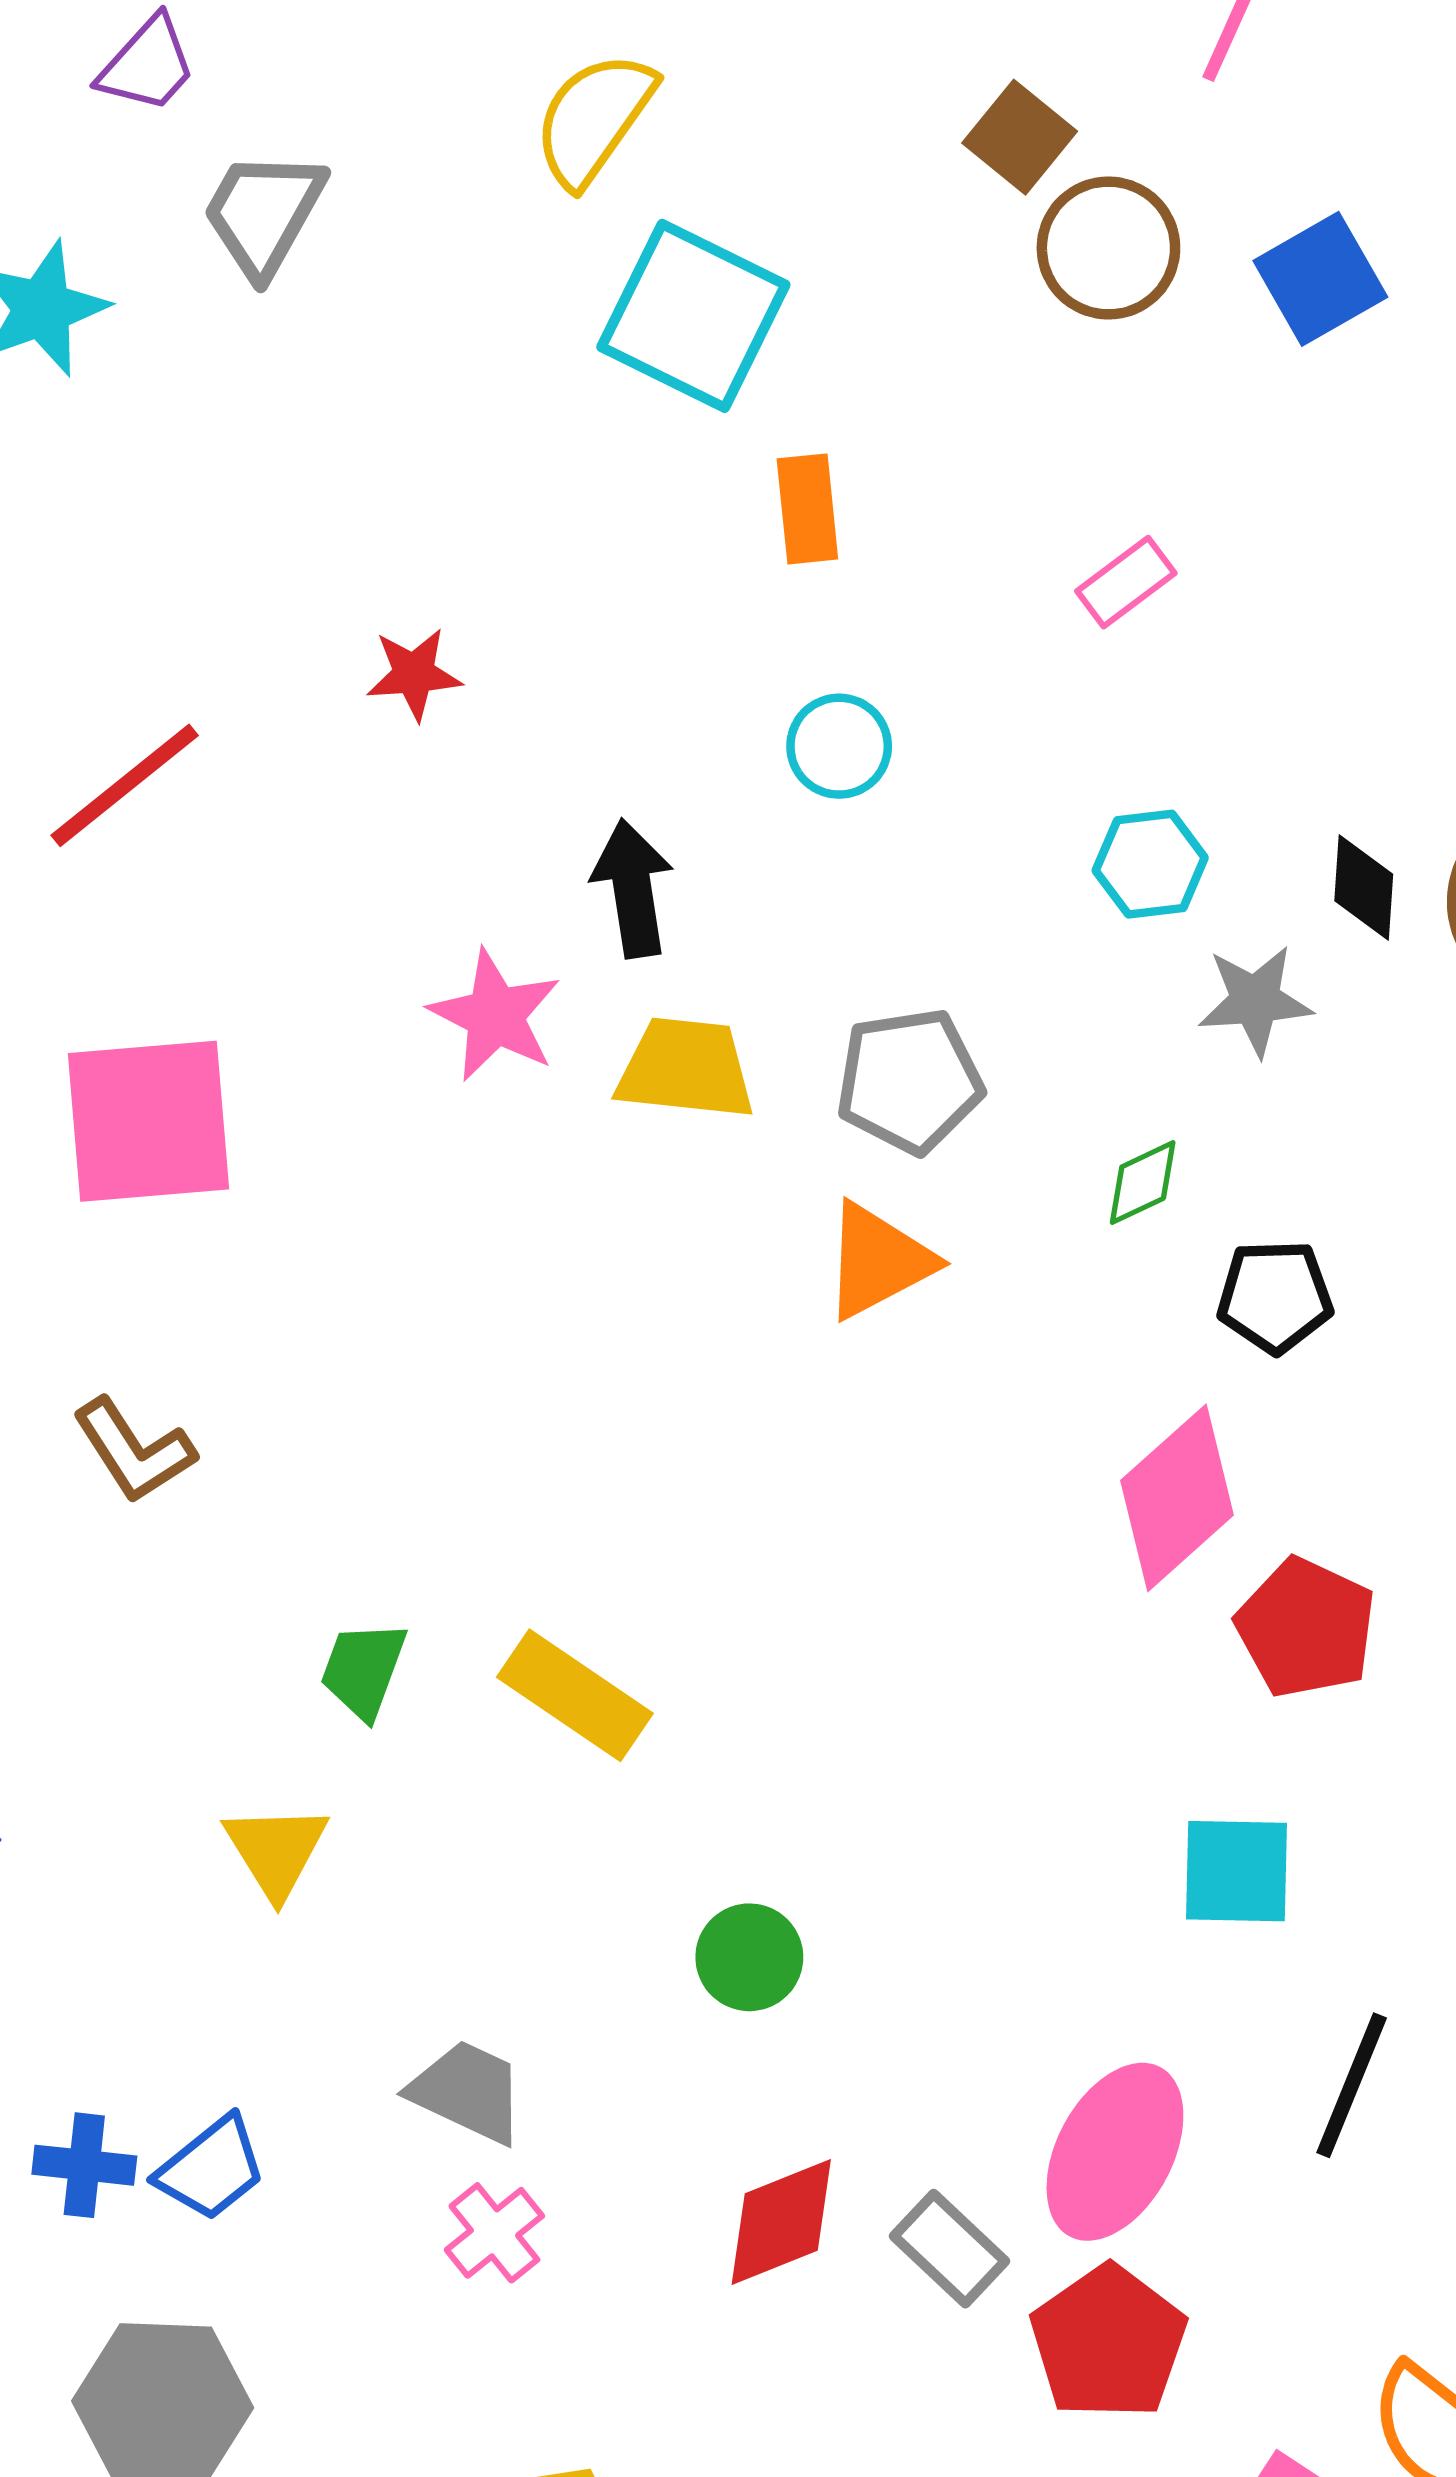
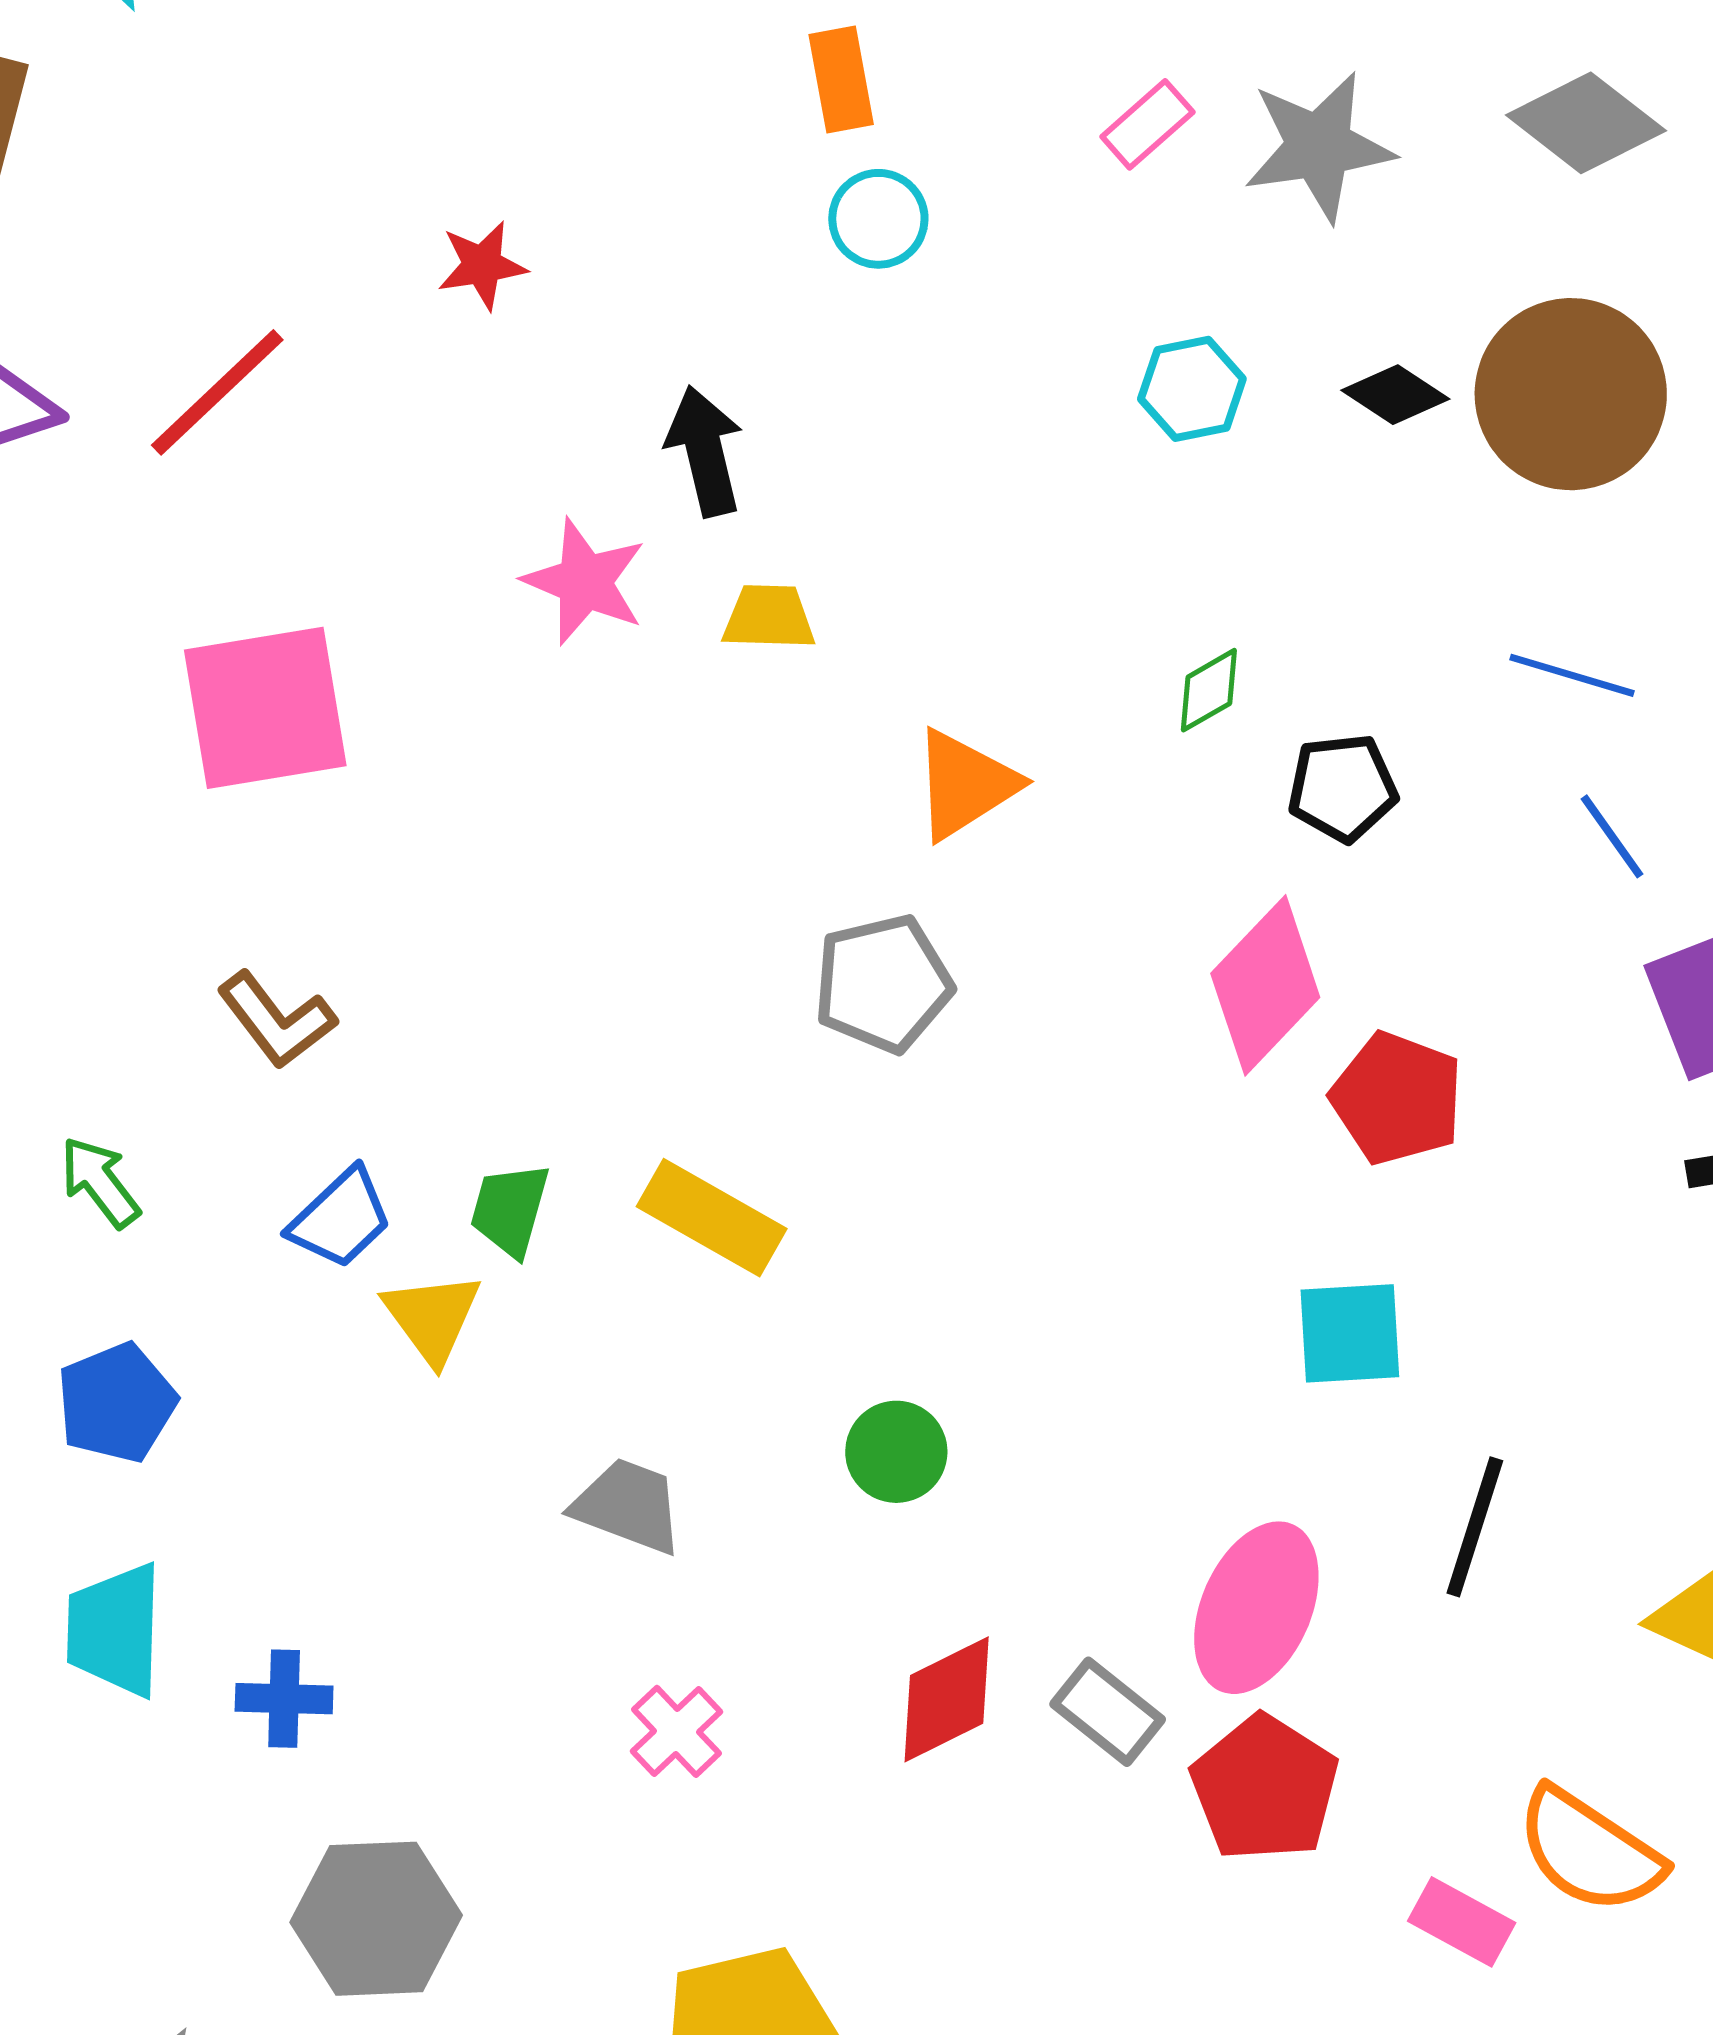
cyan circle: (839, 746) -> (878, 219), moved
black diamond: (1364, 887) -> (1395, 395), turned -56
gray star: (1255, 1001) -> (1319, 146), moved, size x1.4
yellow trapezoid: (686, 1069) -> (769, 617), size x0.7
gray pentagon: (909, 1081) -> (883, 984), moved
yellow triangle: (276, 1850) -> (432, 1317), moved
gray trapezoid: (467, 2092) -> (628, 1506), moved
blue trapezoid: (211, 2169) -> (341, 1218), moved

